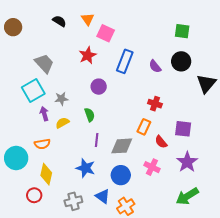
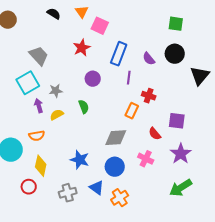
orange rectangle: (144, 127) -> (132, 111), moved
purple line: (97, 140) -> (129, 78), moved

